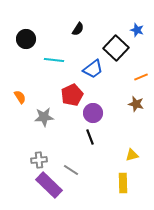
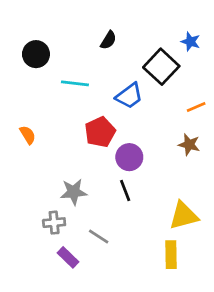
gray star: (44, 117) -> (74, 192), moved
yellow triangle: (132, 155) -> (184, 216), size x1.6
purple rectangle: (49, 185) -> (68, 257), size x0.6

